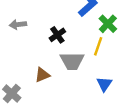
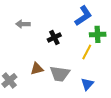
green cross: (108, 24) -> (98, 34), turned 35
gray trapezoid: (72, 61) -> (60, 74), moved

